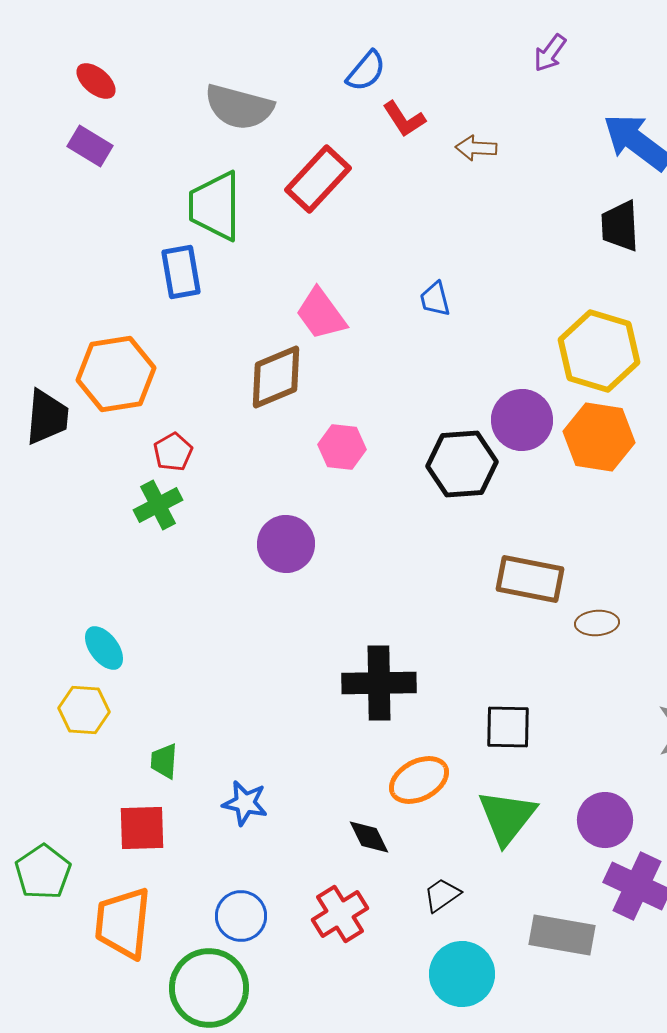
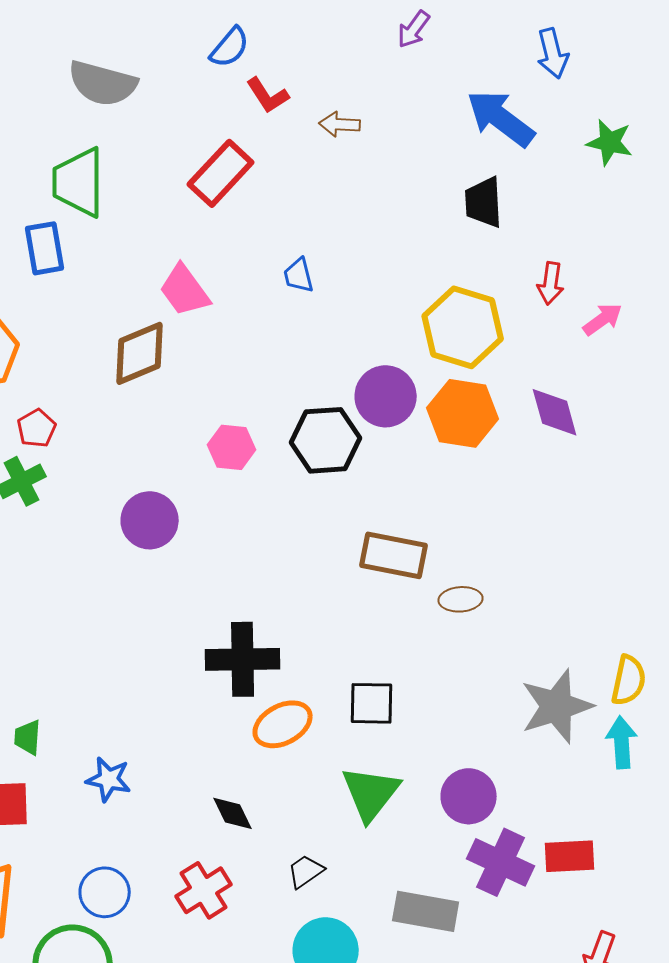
red rectangle: (318, 179) -> (221, 173), moved
pink hexagon: (342, 447) -> (232, 447), moved
orange ellipse: (419, 780) -> (283, 724), moved

